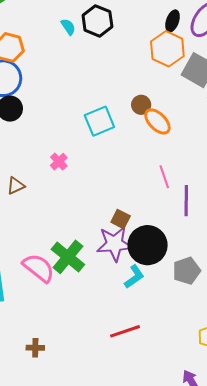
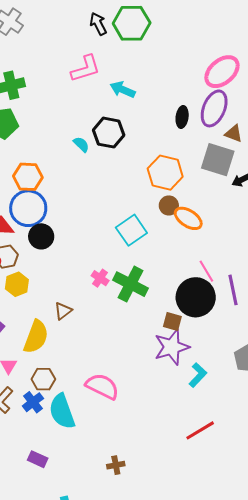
orange hexagon: (167, 49) -> (165, 173), moved
black circle: (148, 245) -> (196, 297), moved
green cross: (68, 257) -> (130, 284), moved

